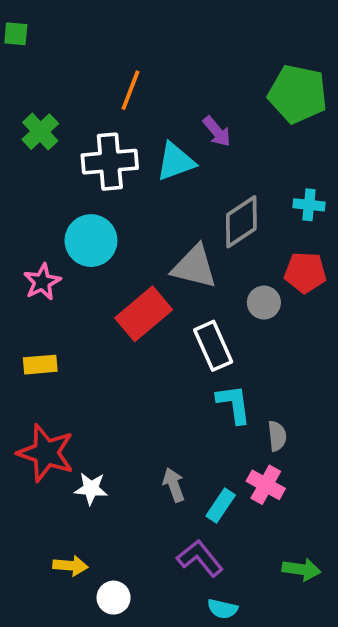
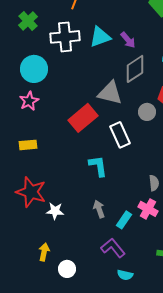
purple arrow: (217, 132) -> (128, 40), moved
cyan circle: (91, 241) -> (34, 69), moved
cyan L-shape: (234, 404) -> (98, 166), moved
yellow arrow: (70, 566) -> (44, 252), turned -84

